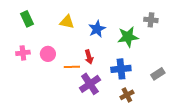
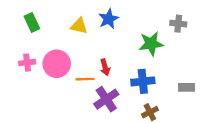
blue star: (97, 29) -> (109, 19), moved
pink circle: (48, 54) -> (57, 64), size x1.5
gray rectangle: (158, 74) -> (186, 87), turned 32

